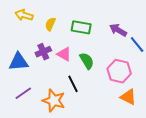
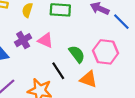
green semicircle: (87, 61) -> (77, 54), moved
orange triangle: (128, 97) -> (88, 79), moved

